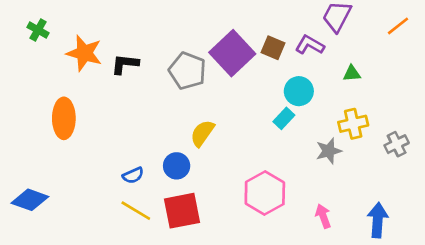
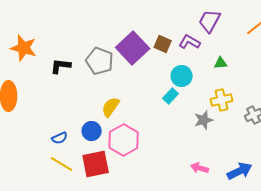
black L-shape: (125, 64) -> (61, 66), moved
pink hexagon: (265, 193) -> (124, 140), moved
pink arrow: (323, 216) -> (200, 168), turned -54
blue arrow: (378, 220) -> (240, 171), turned 60

